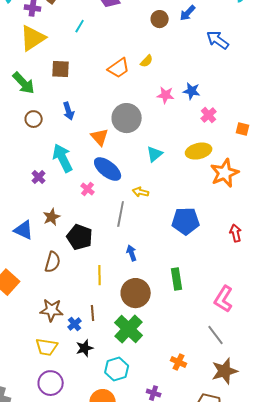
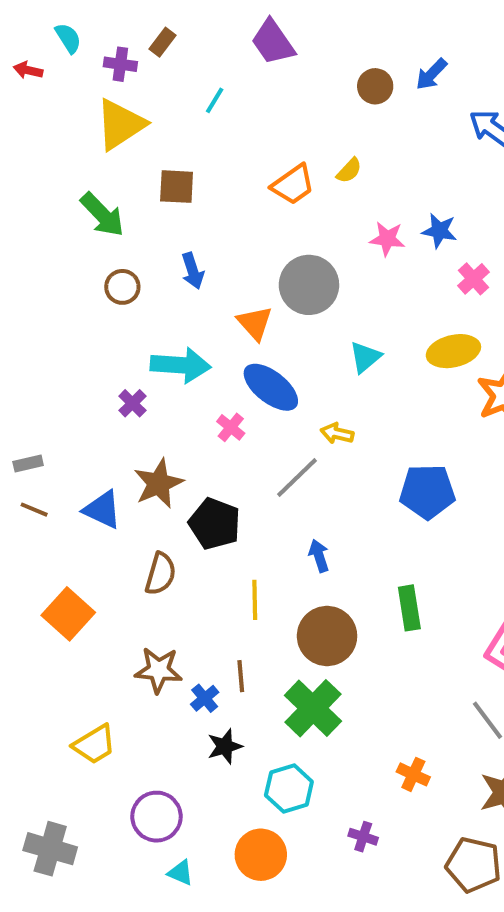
cyan arrow: (63, 158) -> (181, 365), turned 120
gray line: (121, 214) -> (297, 478), turned 35
brown star: (52, 217) -> (159, 484), size x1.4
yellow trapezoid: (47, 347) -> (94, 744), moved, turned -40

